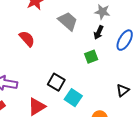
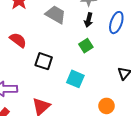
black square: (56, 82) -> (44, 61), moved
cyan square: (73, 98) -> (75, 79), moved

